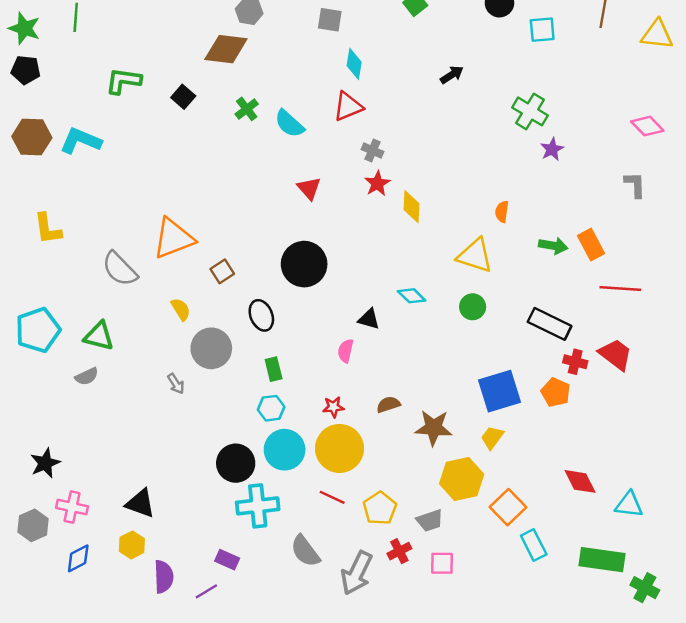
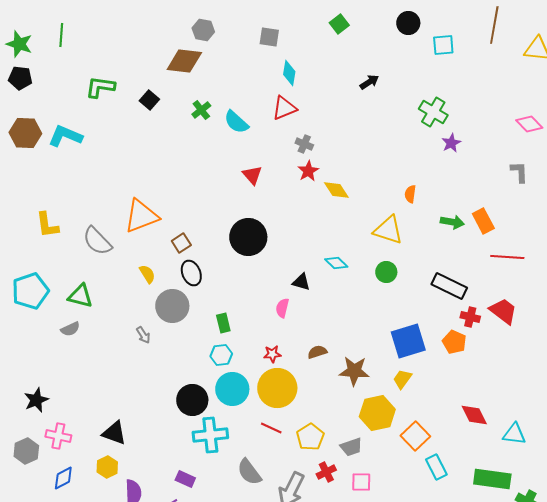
yellow diamond: (412, 207) -> (336, 190), turned -36
yellow L-shape: (48, 229) -> (47, 225), moved
black ellipse: (261, 315) -> (191, 273), moved

